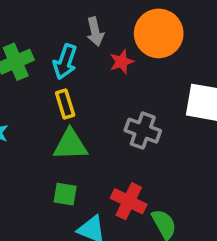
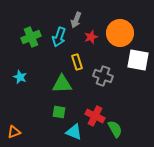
gray arrow: (95, 32) -> (76, 20), turned 35
orange circle: (159, 33) -> (120, 33), moved
yellow rectangle: (65, 104) -> (77, 62), moved

